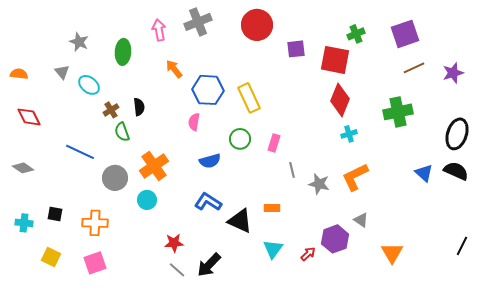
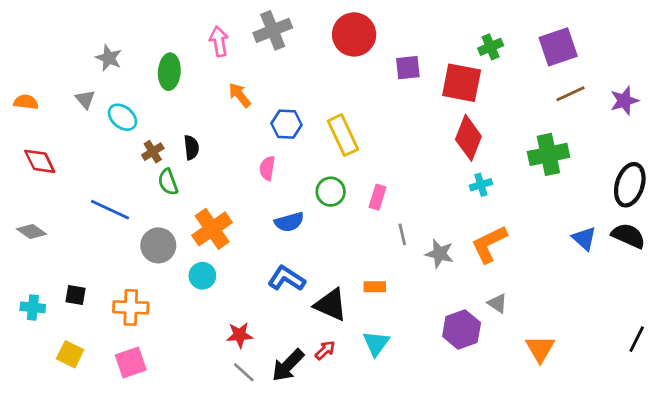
blue hexagon: (208, 90) -> (287, 124), size x0.7
red arrow: (308, 254) -> (325, 350), moved

